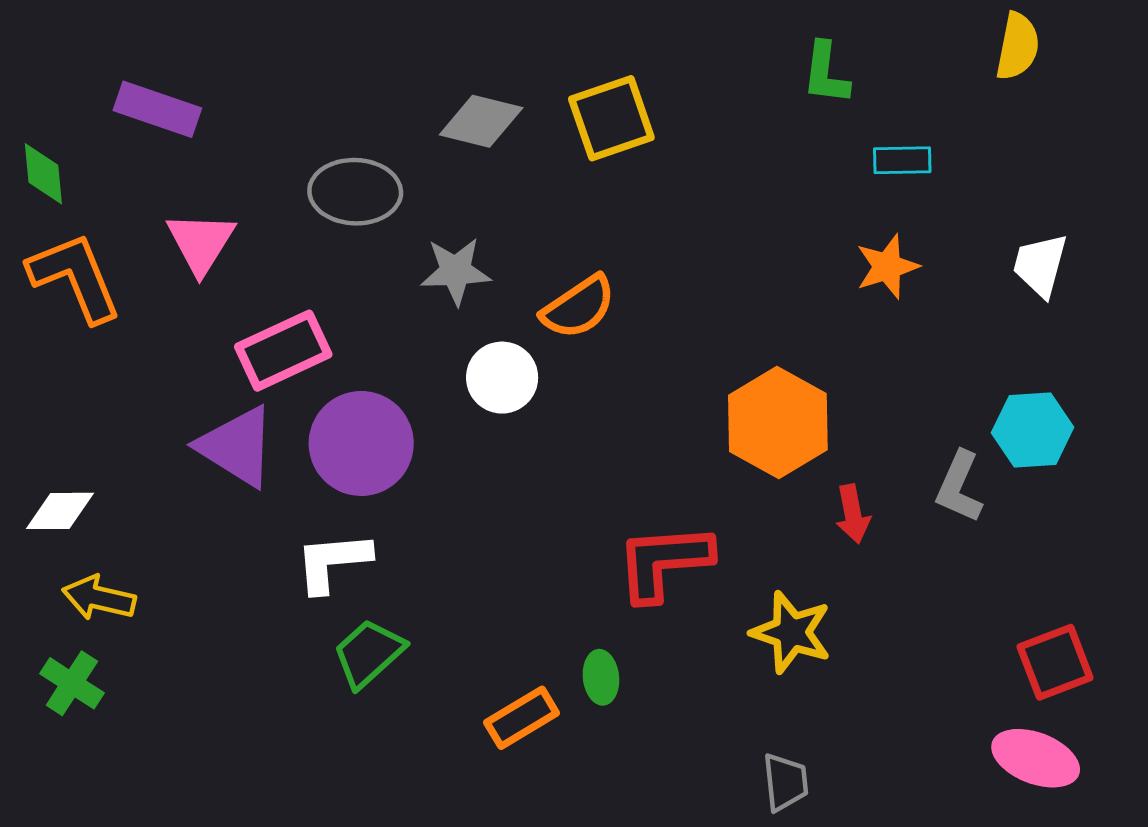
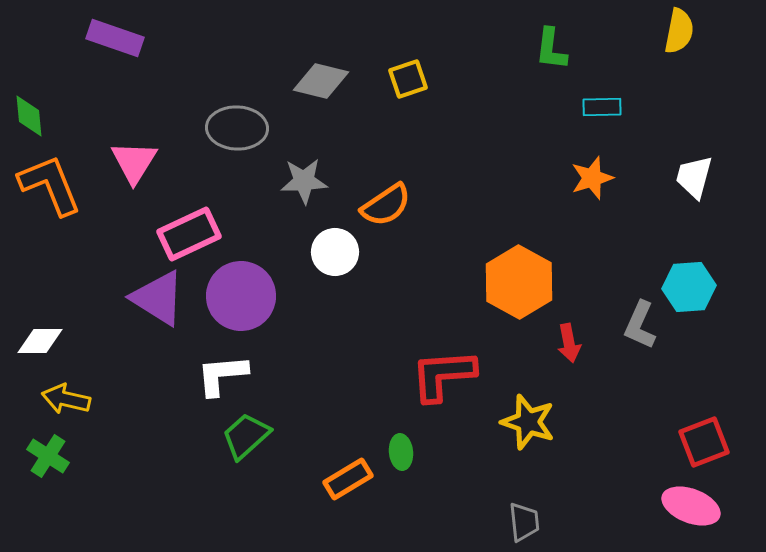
purple rectangle: (157, 109) -> (115, 38), moved
yellow square: (611, 118) -> (408, 79), size x0.7

